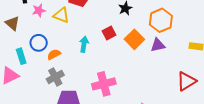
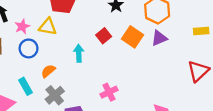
blue circle: (39, 43) -> (29, 48), moved
cyan rectangle: (21, 56) -> (25, 86), moved
pink cross: (104, 84) -> (109, 92), size x0.7

